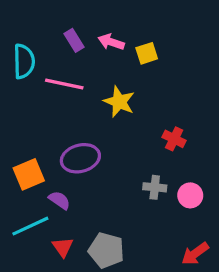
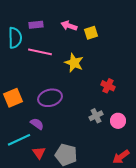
purple rectangle: (74, 40) -> (36, 25), moved, turned -64
orange square: (29, 174) -> (13, 98), moved
gray cross: (155, 187) -> (96, 116), turned -32

